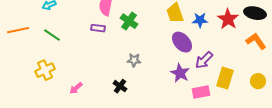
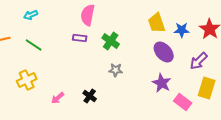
green cross: (129, 21) -> (111, 41), moved
purple arrow: (204, 60) -> (199, 61), moved
black cross: (120, 86) -> (90, 96), moved
pink rectangle: (201, 92) -> (183, 102), turned 48

